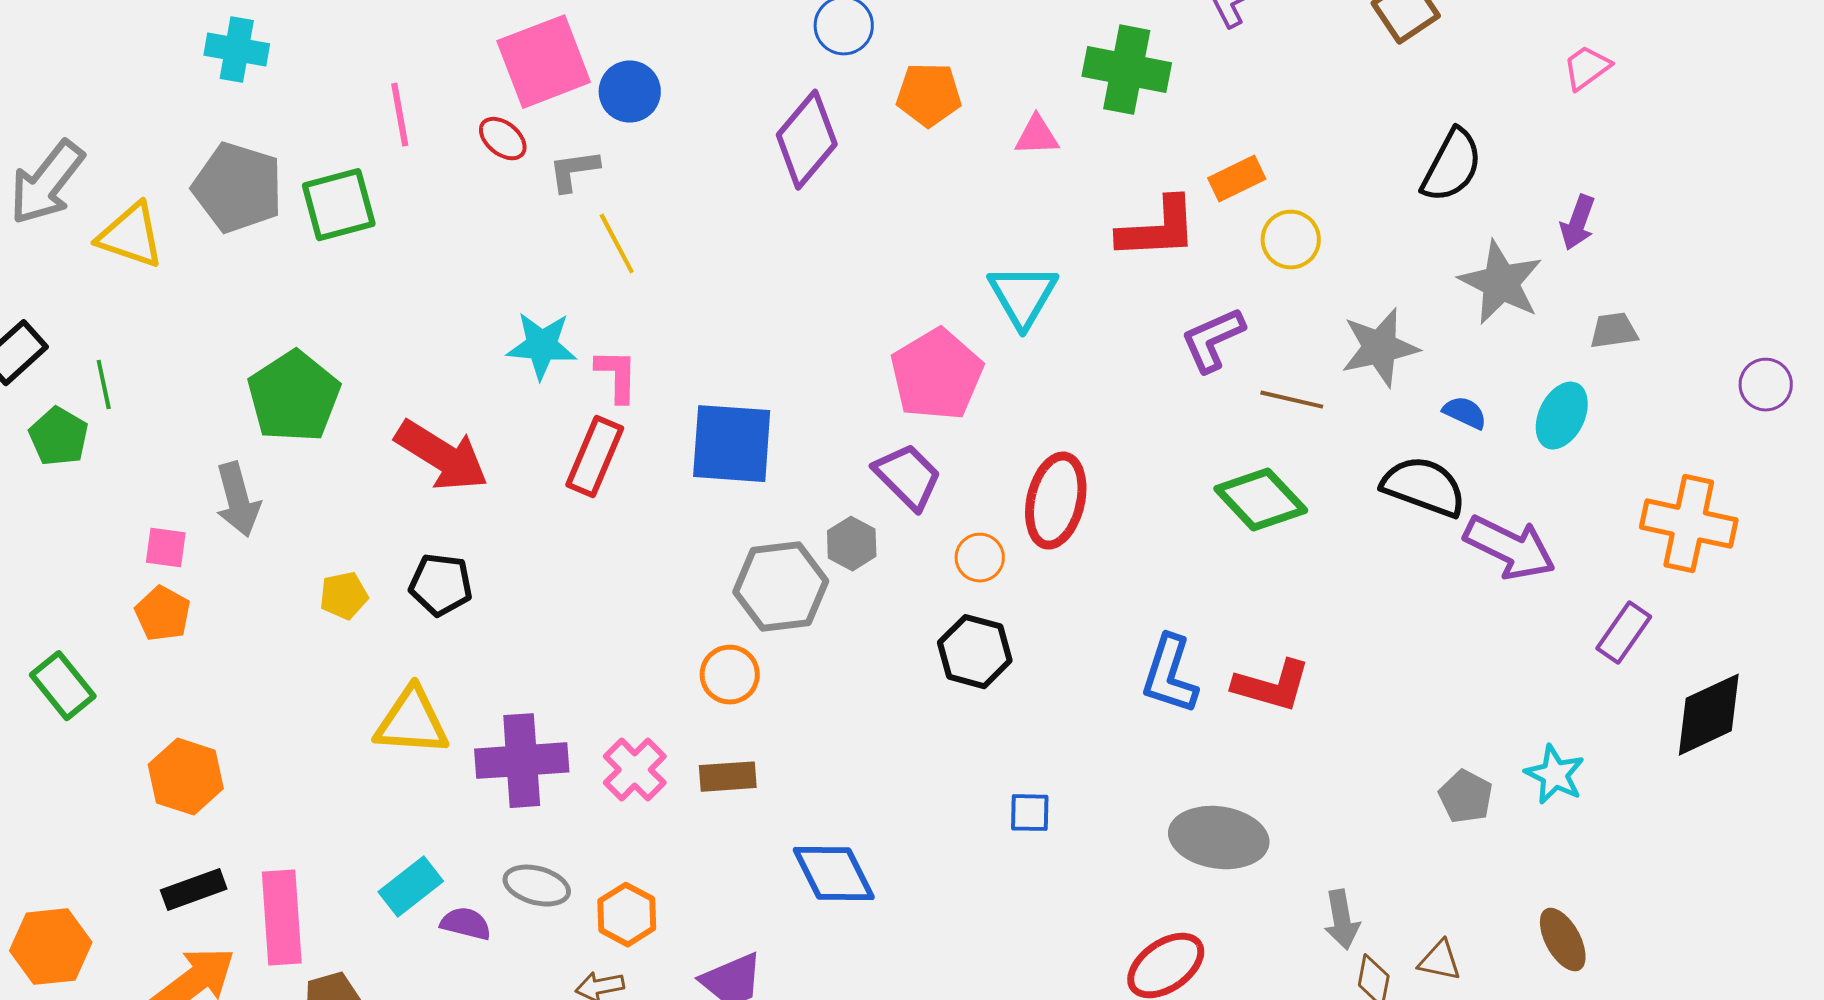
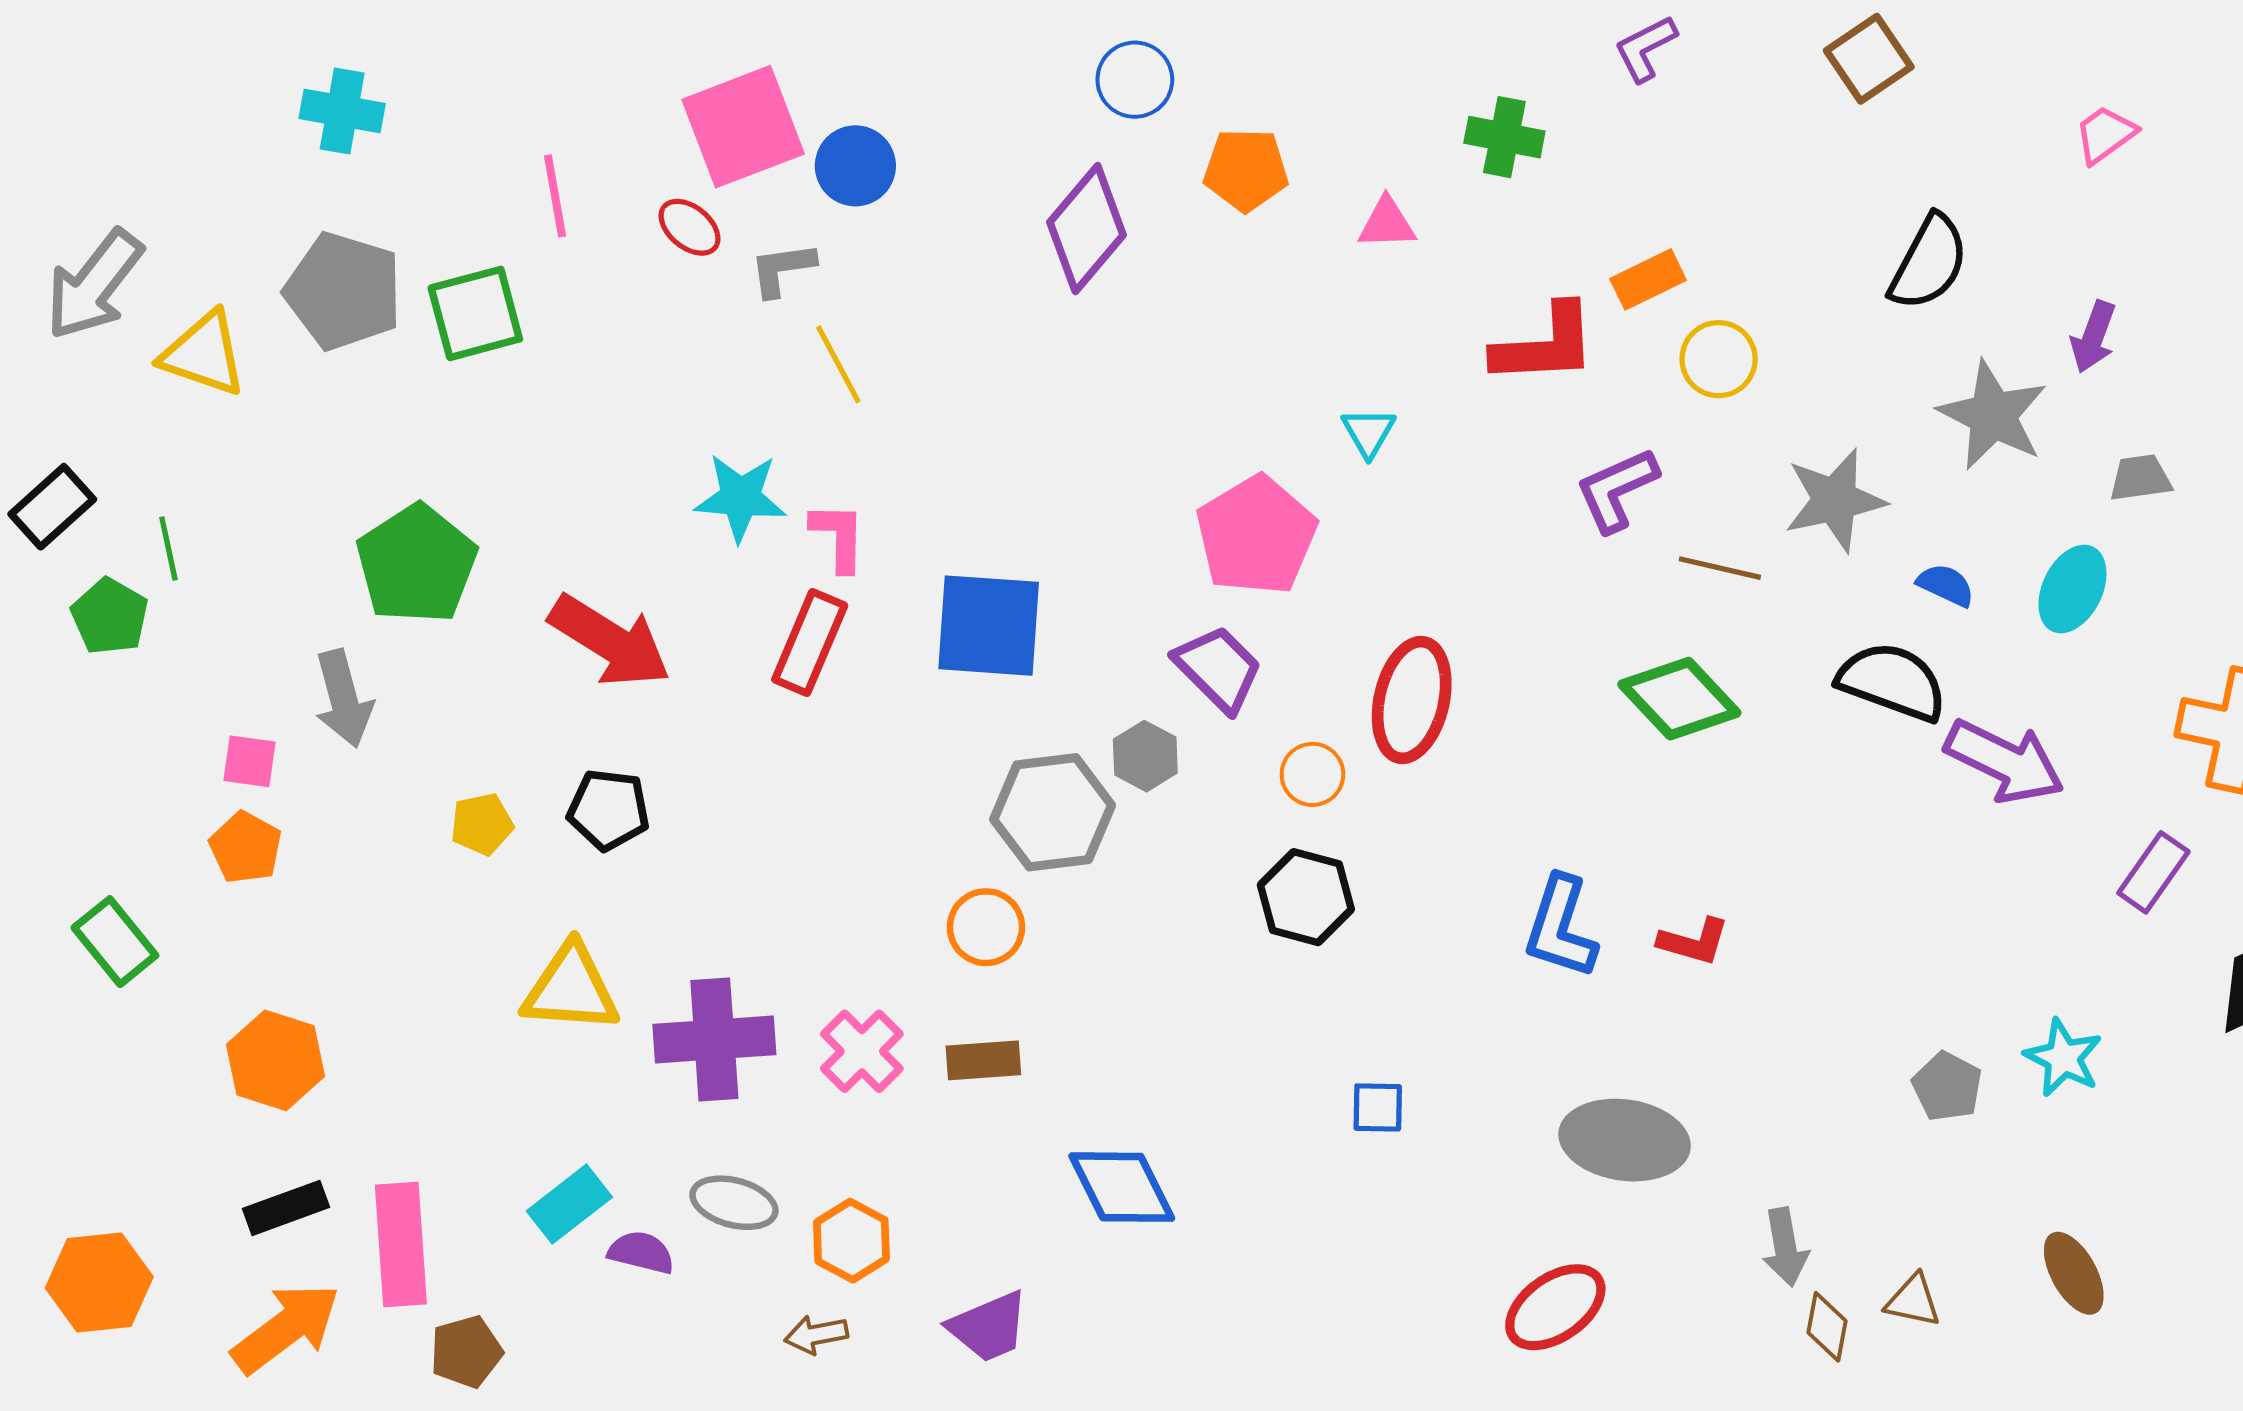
green cross: (1127, 70) -> (1504, 137), size x0.7
cyan triangle: (1023, 296) -> (1369, 432), size x0.6
red L-shape: (1272, 686) -> (1694, 942), size x0.7

